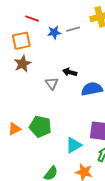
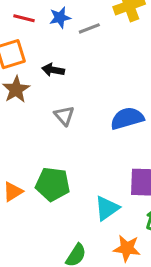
blue star: (54, 32) -> (60, 18), moved
black arrow: (70, 72) -> (53, 70), moved

